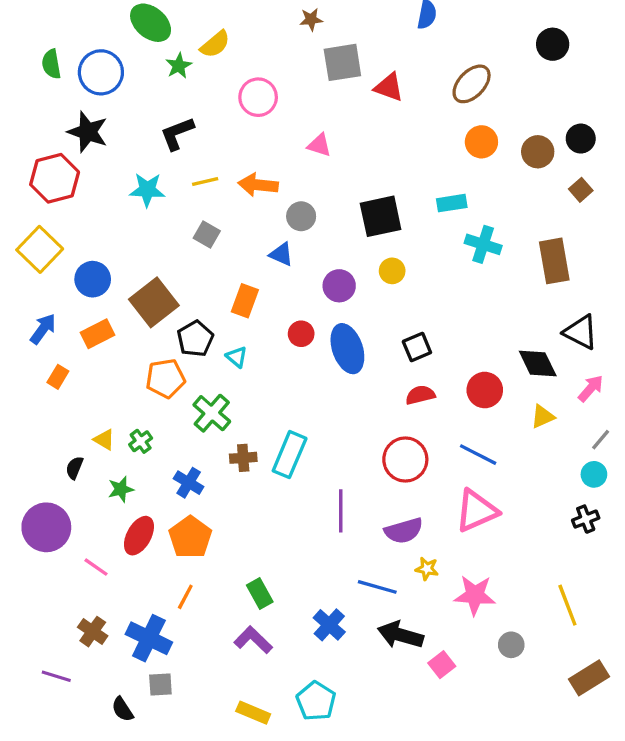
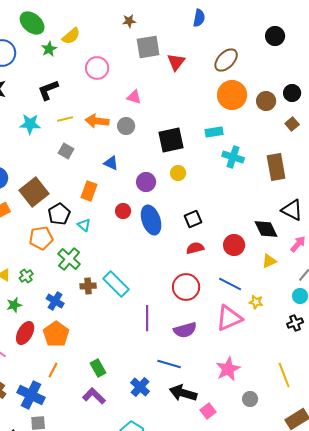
red triangle: (389, 87) -> (176, 62), turned 48
orange circle: (481, 142) -> (232, 95), size x1.5
gray circle: (301, 216) -> (126, 126), moved
cyan rectangle: (290, 455) -> (116, 284), turned -68
yellow star: (427, 569) -> (256, 302), moved
pink star: (475, 595) -> (228, 369), turned -30

